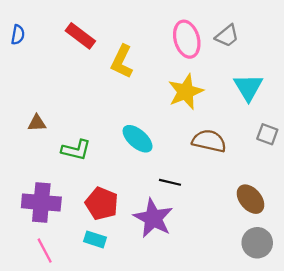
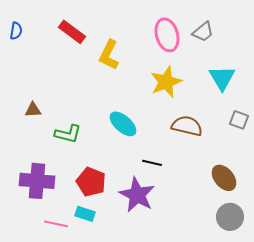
pink line: (45, 251) -> (56, 224), moved, turned -50

